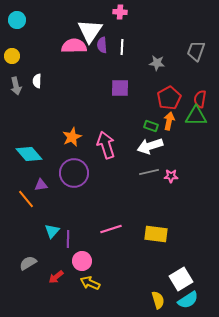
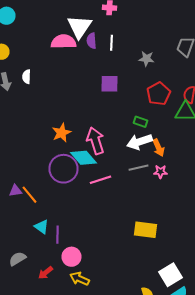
orange arrow: (169, 121) -> (158, 148), moved, turned 144
cyan diamond: (29, 154) -> (84, 158), moved
purple triangle: (41, 185) -> (16, 191), moved
orange line: (26, 199) -> (30, 195), moved
pink line: (111, 229) -> (100, 180), moved
cyan triangle: (52, 231) -> (42, 227), turned -35

